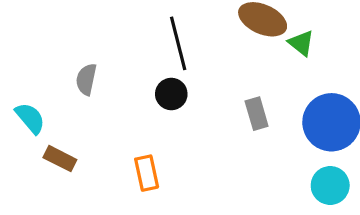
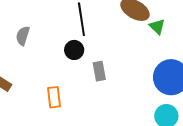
gray rectangle: (257, 114) -> (99, 71), moved

